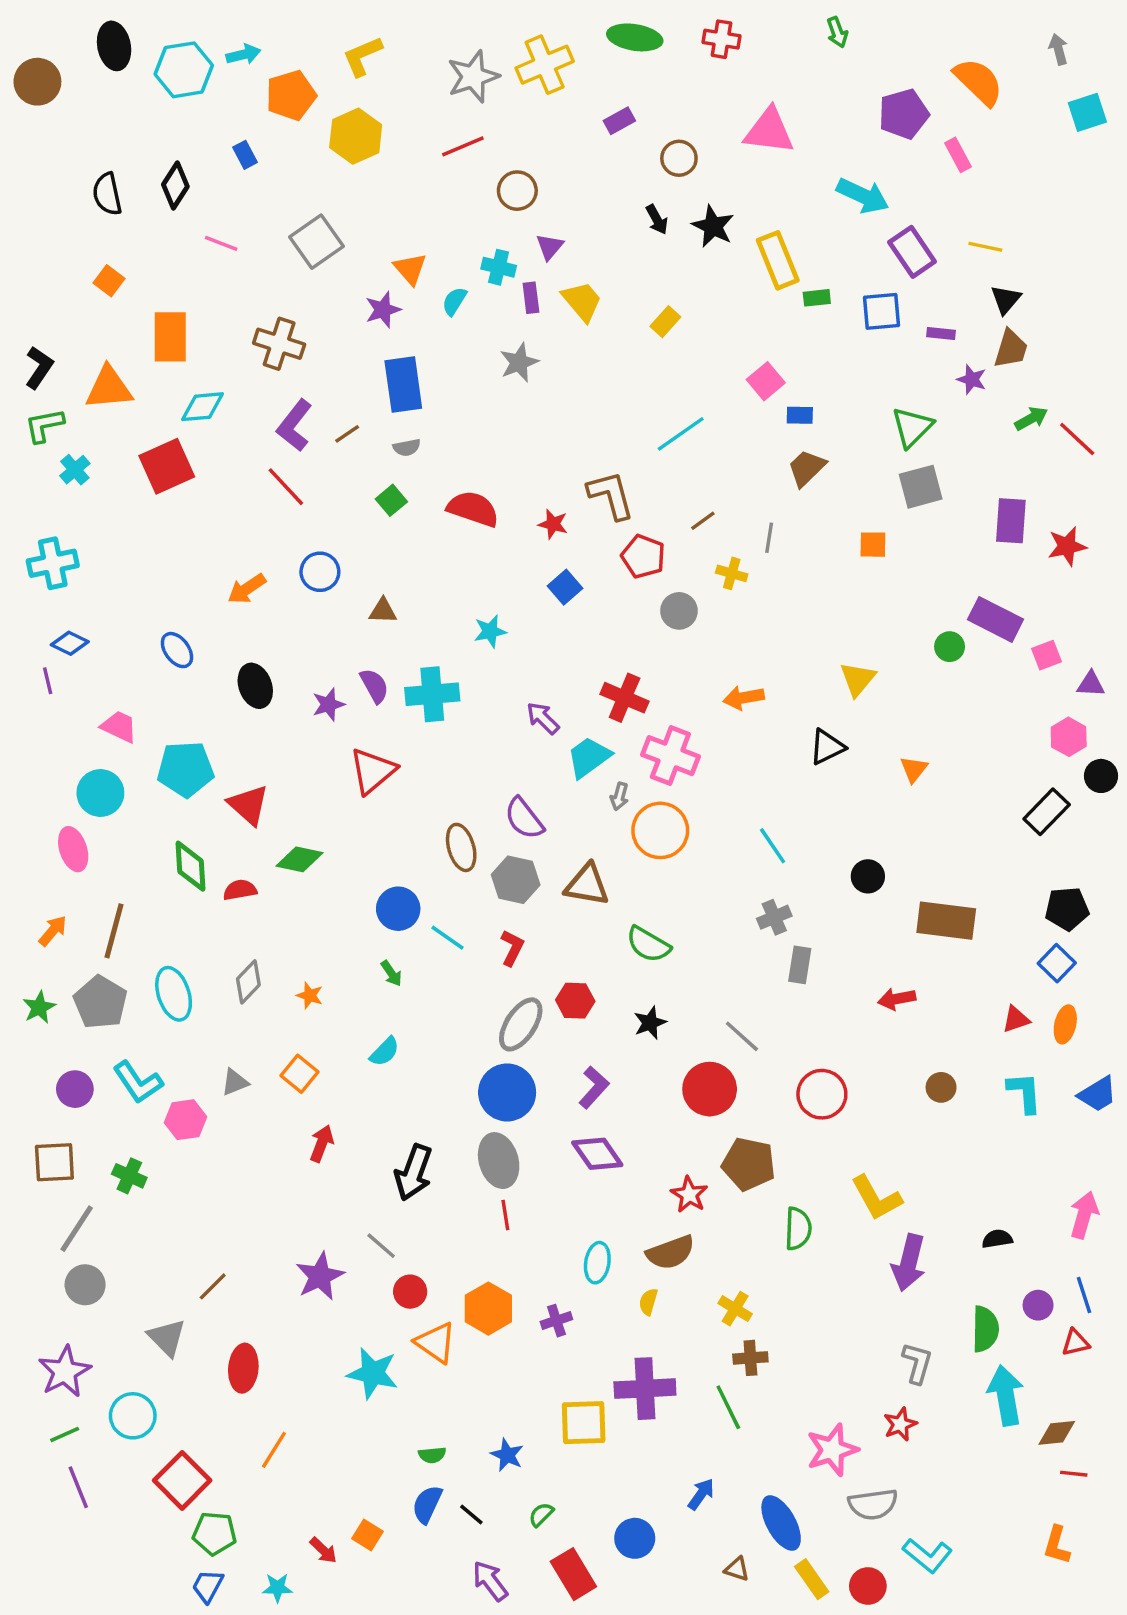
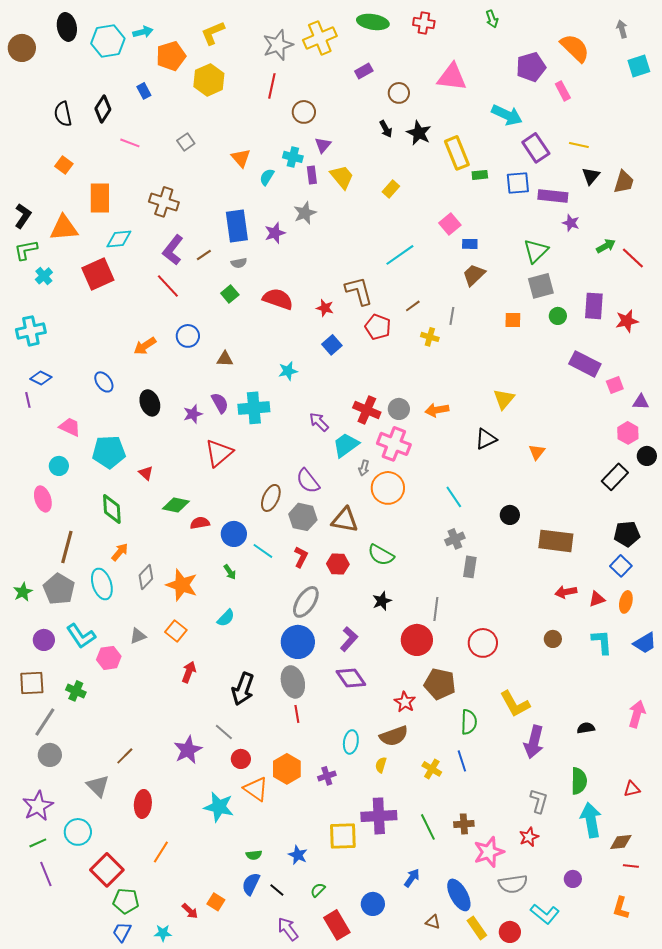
red line: (463, 146) -> (272, 86), turned -55
gray square: (317, 242) -> (186, 142), size x0.6
purple star: (383, 310) -> (275, 233), moved
purple rectangle: (941, 334) -> (553, 196), size x1.8
brown trapezoid: (1011, 349) -> (624, 182), moved
gray circle: (679, 611) -> (399, 409), moved
green circle: (950, 647) -> (558, 316), moved
cyan circle: (100, 793) -> (59, 466), size x0.7
red triangle: (248, 805) -> (146, 473), size x0.6
brown ellipse: (461, 847) -> (271, 498), turned 40
red semicircle: (240, 890) -> (200, 523), moved
orange arrow: (53, 931) -> (120, 552), moved
orange star: (310, 995) -> (182, 585), size x2.0
red arrow: (897, 999) -> (566, 592), moved
red hexagon: (575, 1001) -> (338, 564), moved
gray line: (742, 1036) -> (436, 609), turned 55
blue line: (1084, 1295) -> (462, 761), moved
purple circle: (1038, 1305) -> (573, 879), moved
brown cross: (750, 1358) -> (464, 824), moved

